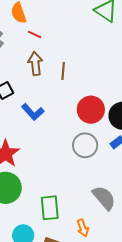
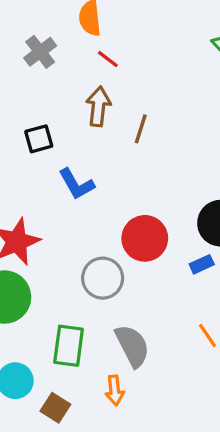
red circle: (91, 110) -> (145, 238), moved
gray circle: (85, 145) -> (103, 278), moved
gray semicircle: (104, 198) -> (132, 346), moved

